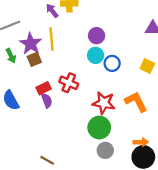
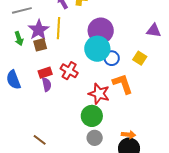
purple circle: (97, 36) -> (101, 31), size x1.6
cyan circle: (96, 55) -> (97, 49), size x1.6
yellow square: (147, 66) -> (140, 58), moved
orange L-shape: (136, 102) -> (123, 84), moved

